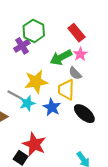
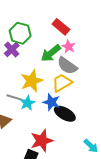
gray semicircle: (75, 73) -> (67, 66), size x1.5
yellow trapezoid: (66, 90) -> (62, 83), turned 70
black ellipse: (84, 114) -> (65, 114), moved
red star: (34, 144) -> (42, 141), turned -30

